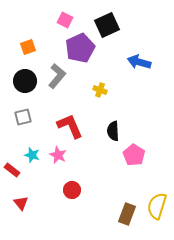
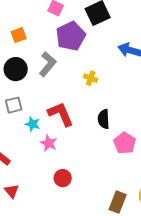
cyan star: (32, 155) -> (33, 124), moved

